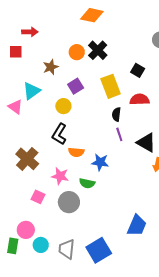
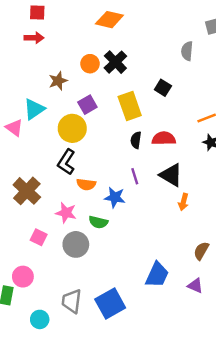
red square: (16, 52) -> (37, 13), moved
red semicircle: (139, 99) -> (164, 138), moved
yellow circle: (63, 106) -> (72, 128), size x1.5
purple line: (119, 134) -> (135, 176), moved
cyan circle: (41, 245) -> (40, 319), moved

